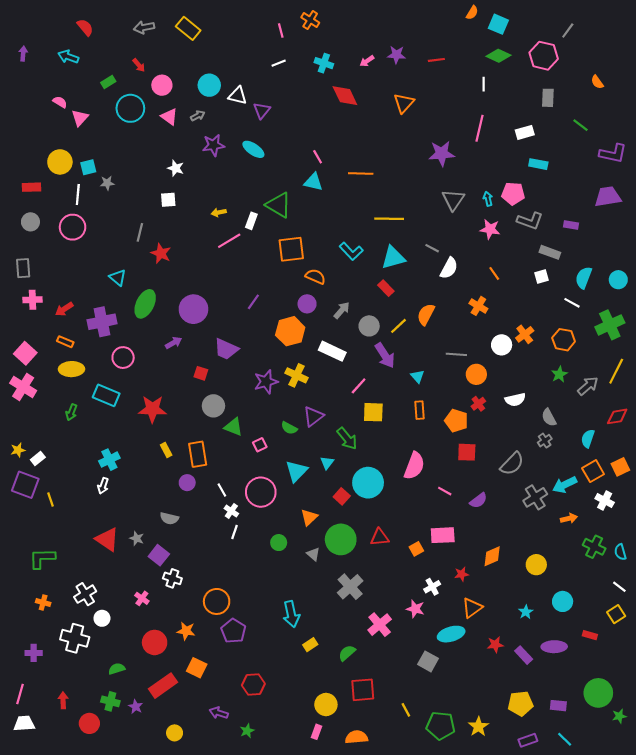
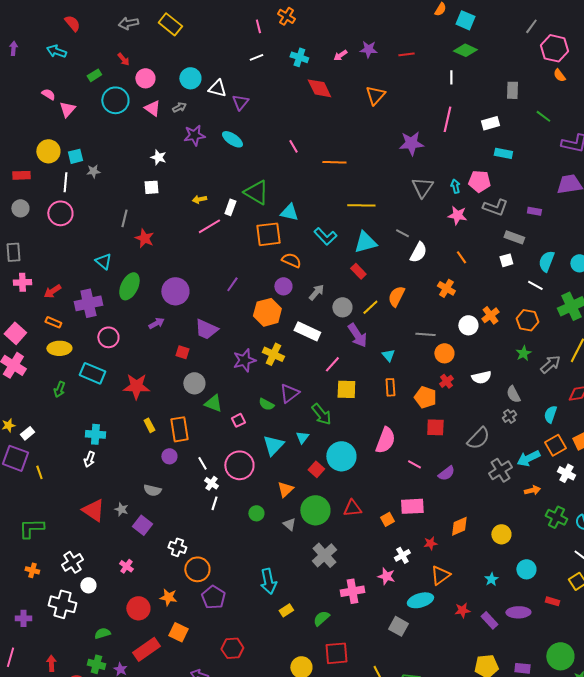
pink hexagon: (544, 56) -> (554, 48), moved
cyan triangle: (313, 182) -> (289, 212), moved
cyan cross: (109, 460) -> (95, 434), turned 30
white cross: (172, 578) -> (177, 547), moved
pink cross: (380, 625) -> (352, 591), turned 30

